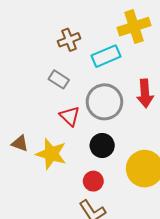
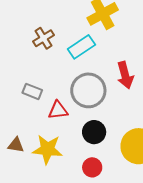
gray rectangle: (59, 79) -> (32, 91), moved
red triangle: (70, 116) -> (58, 110), turned -40

